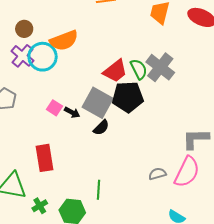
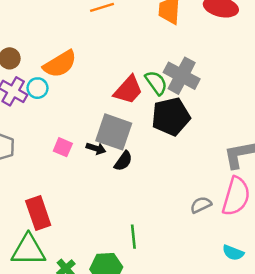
cyan circle: (43, 57) -> (38, 88), size x0.6
black pentagon: (128, 97) -> (171, 116), moved
black arrow: (72, 112) -> (96, 148), moved
red rectangle: (44, 158) -> (38, 213), moved

